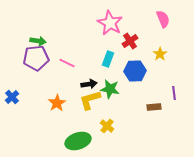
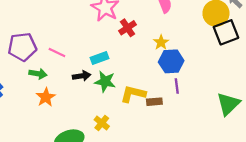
green arrow: (38, 41) -> (38, 74), moved
cyan rectangle: (108, 59) -> (99, 58), moved, turned 49
blue hexagon: (135, 71) -> (171, 61), moved
yellow L-shape: (90, 100) -> (133, 94), moved, turned 30

